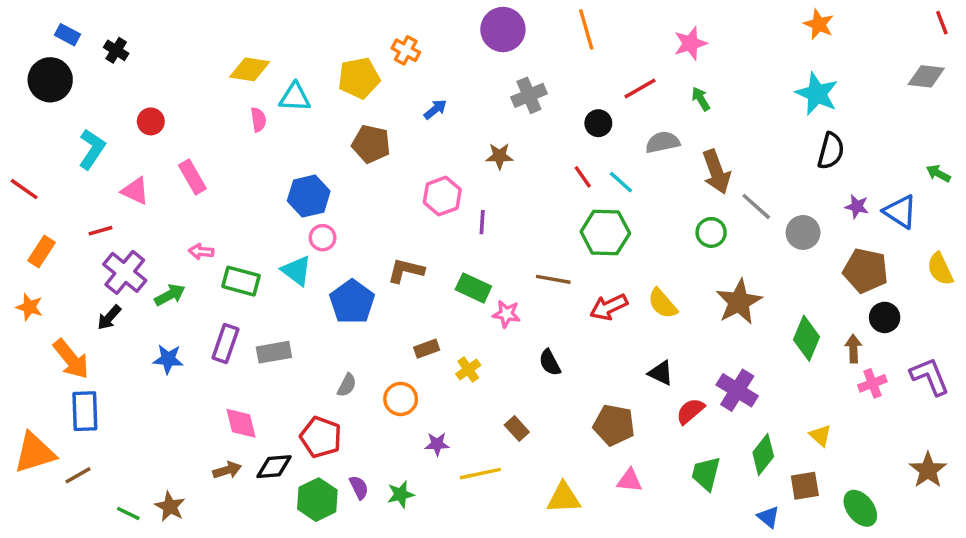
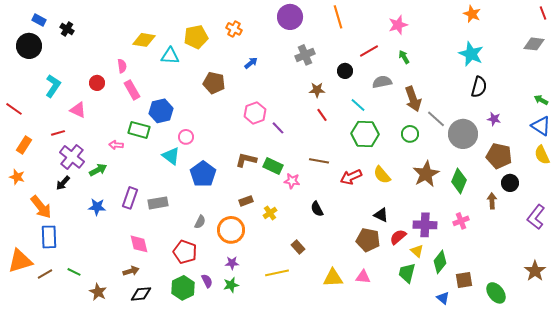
yellow pentagon: (359, 78) -> (196, 37), moved
pink semicircle: (258, 120) -> (122, 66), moved
red circle: (151, 121) -> (97, 83), moved
brown star: (499, 156) -> (317, 90), moved
pink rectangle: (192, 177) -> (132, 90), moved
red line: (583, 177) -> (322, 115), moved
blue hexagon: (309, 196) -> (161, 111), moved
blue triangle: (900, 212) -> (541, 126), moved
purple line: (482, 222) -> (278, 128), turned -48
green hexagon: (605, 232) -> (365, 134), moved
gray circle: (803, 232) -> (463, 134), size x1.5
brown L-shape: (406, 271) -> (246, 160), moved
green rectangle: (241, 281) -> (139, 130), moved
green diamond: (807, 338) -> (459, 181), moved
purple L-shape: (930, 376) -> (536, 217), turned -120
pink cross: (872, 383) -> (461, 221), moved
purple cross: (737, 390) -> (425, 225), turned -30
orange circle: (401, 399) -> (231, 230), size x1.4
brown pentagon: (614, 425) -> (368, 240), moved
yellow triangle: (820, 435) -> (417, 251), moved
purple star: (437, 444) -> (232, 263), moved
black diamond: (274, 467) -> (141, 294), moved
yellow triangle: (564, 498) -> (333, 278), moved
green line: (128, 513) -> (74, 272), moved

